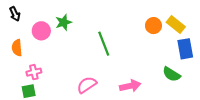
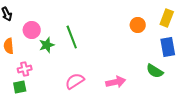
green star: (64, 22) -> (47, 45), moved
yellow rectangle: (176, 24) -> (167, 18), moved, turned 72
green line: (104, 44) -> (72, 37), moved

